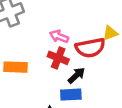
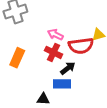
orange rectangle: (16, 67) -> (17, 58), turned -72

